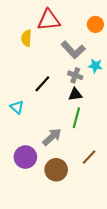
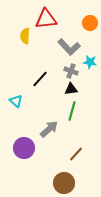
brown line: (89, 157) -> (76, 154), moved
brown circle: (56, 170) -> (64, 183), moved

